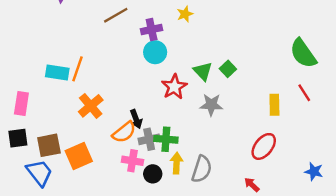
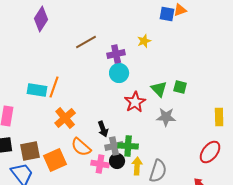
green square: (228, 69) -> (180, 87), turned -32
orange semicircle: (124, 132) -> (81, 147), moved, turned 80
black circle: (153, 174) -> (117, 161), moved

